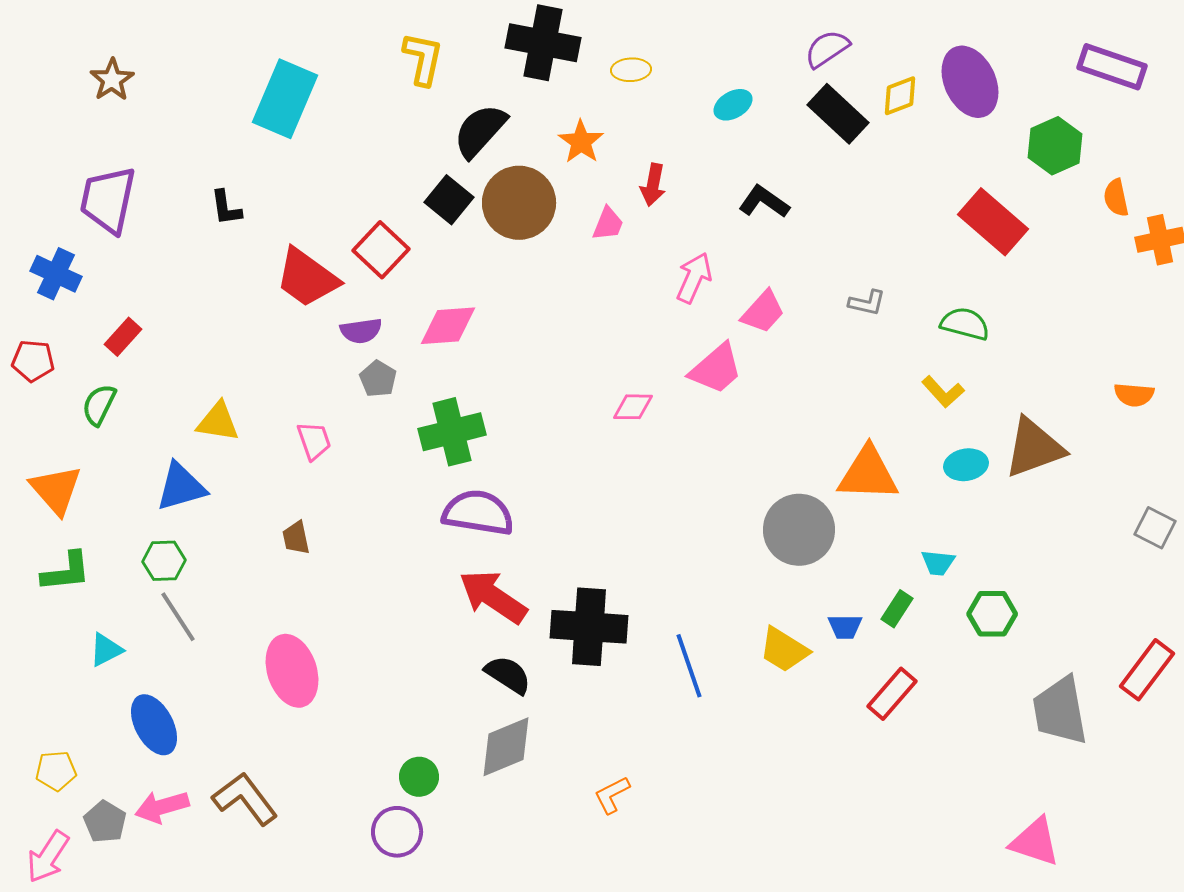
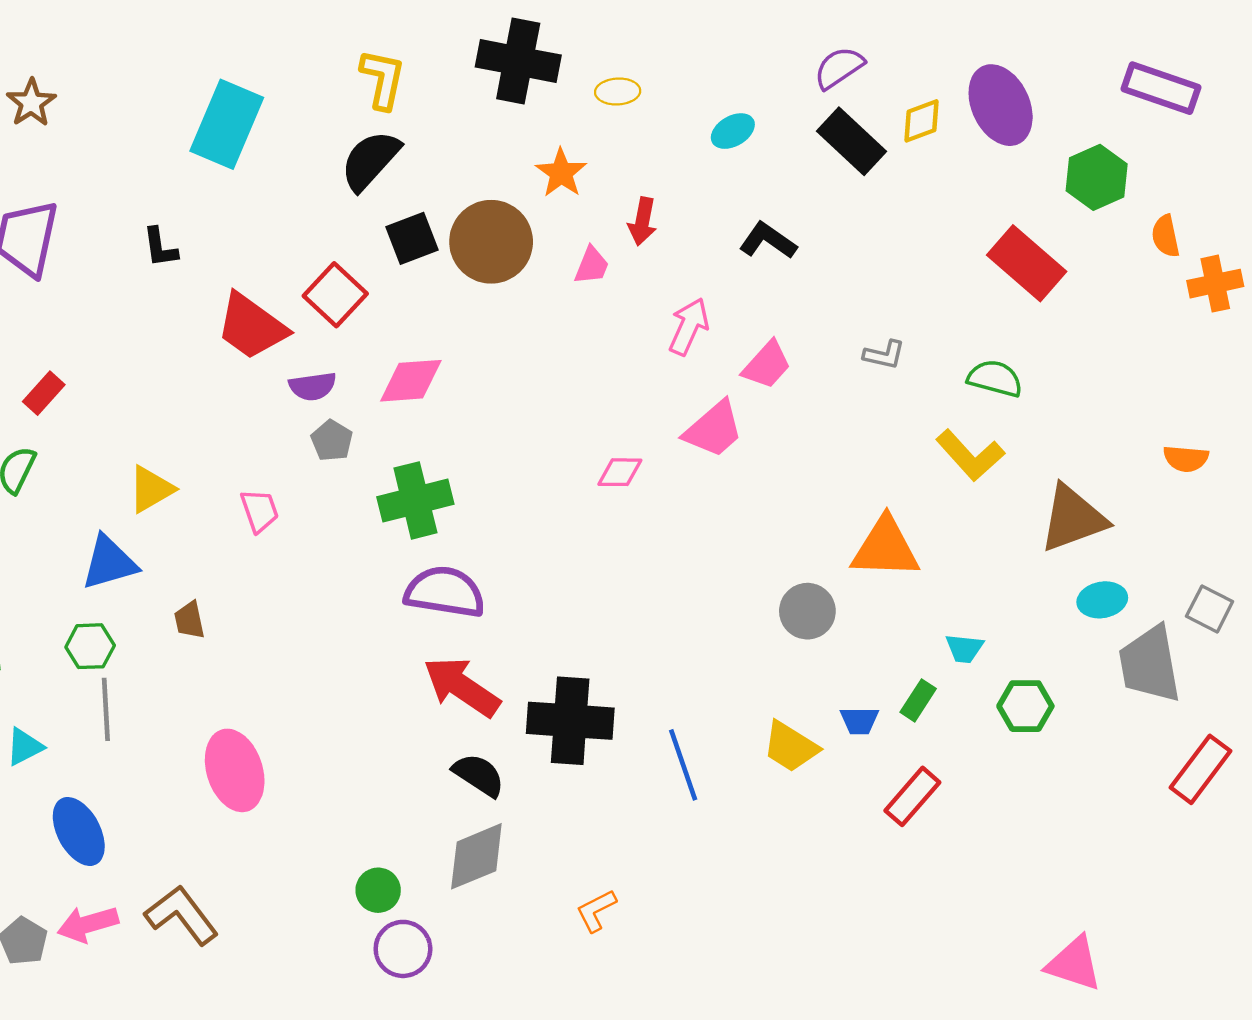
black semicircle: (480, 131) -> (370, 160), moved
black square: (449, 200) -> (412, 238), turned 30
yellow L-shape: (943, 392) -> (970, 455), size x1.4
yellow triangle: (218, 422) -> (151, 489), turned -39
cyan ellipse: (966, 465) -> (1102, 600), moved
gray circle: (799, 530) -> (807, 611), size x0.7
brown trapezoid: (296, 538) -> (189, 620), moved
gray line: (178, 617) -> (106, 709), turned 30
gray trapezoid: (1060, 711) -> (1150, 664), moved
purple circle: (397, 832) -> (403, 949), moved

